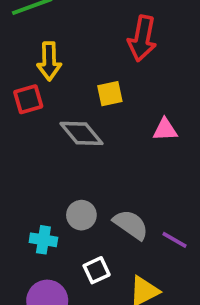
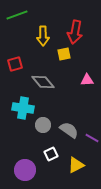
yellow arrow: (49, 61) -> (43, 36), moved
yellow square: (110, 94) -> (64, 54), moved
cyan cross: (43, 240) -> (23, 108), moved, size x1.5

